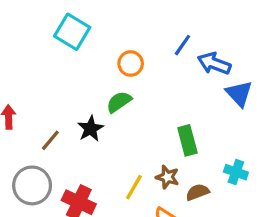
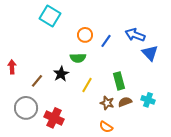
blue line: (182, 45) -> (106, 41), moved
green semicircle: (119, 102) -> (78, 58), turned -147
yellow line: (134, 187) -> (87, 85), moved
brown semicircle: (197, 192) -> (125, 102), moved

